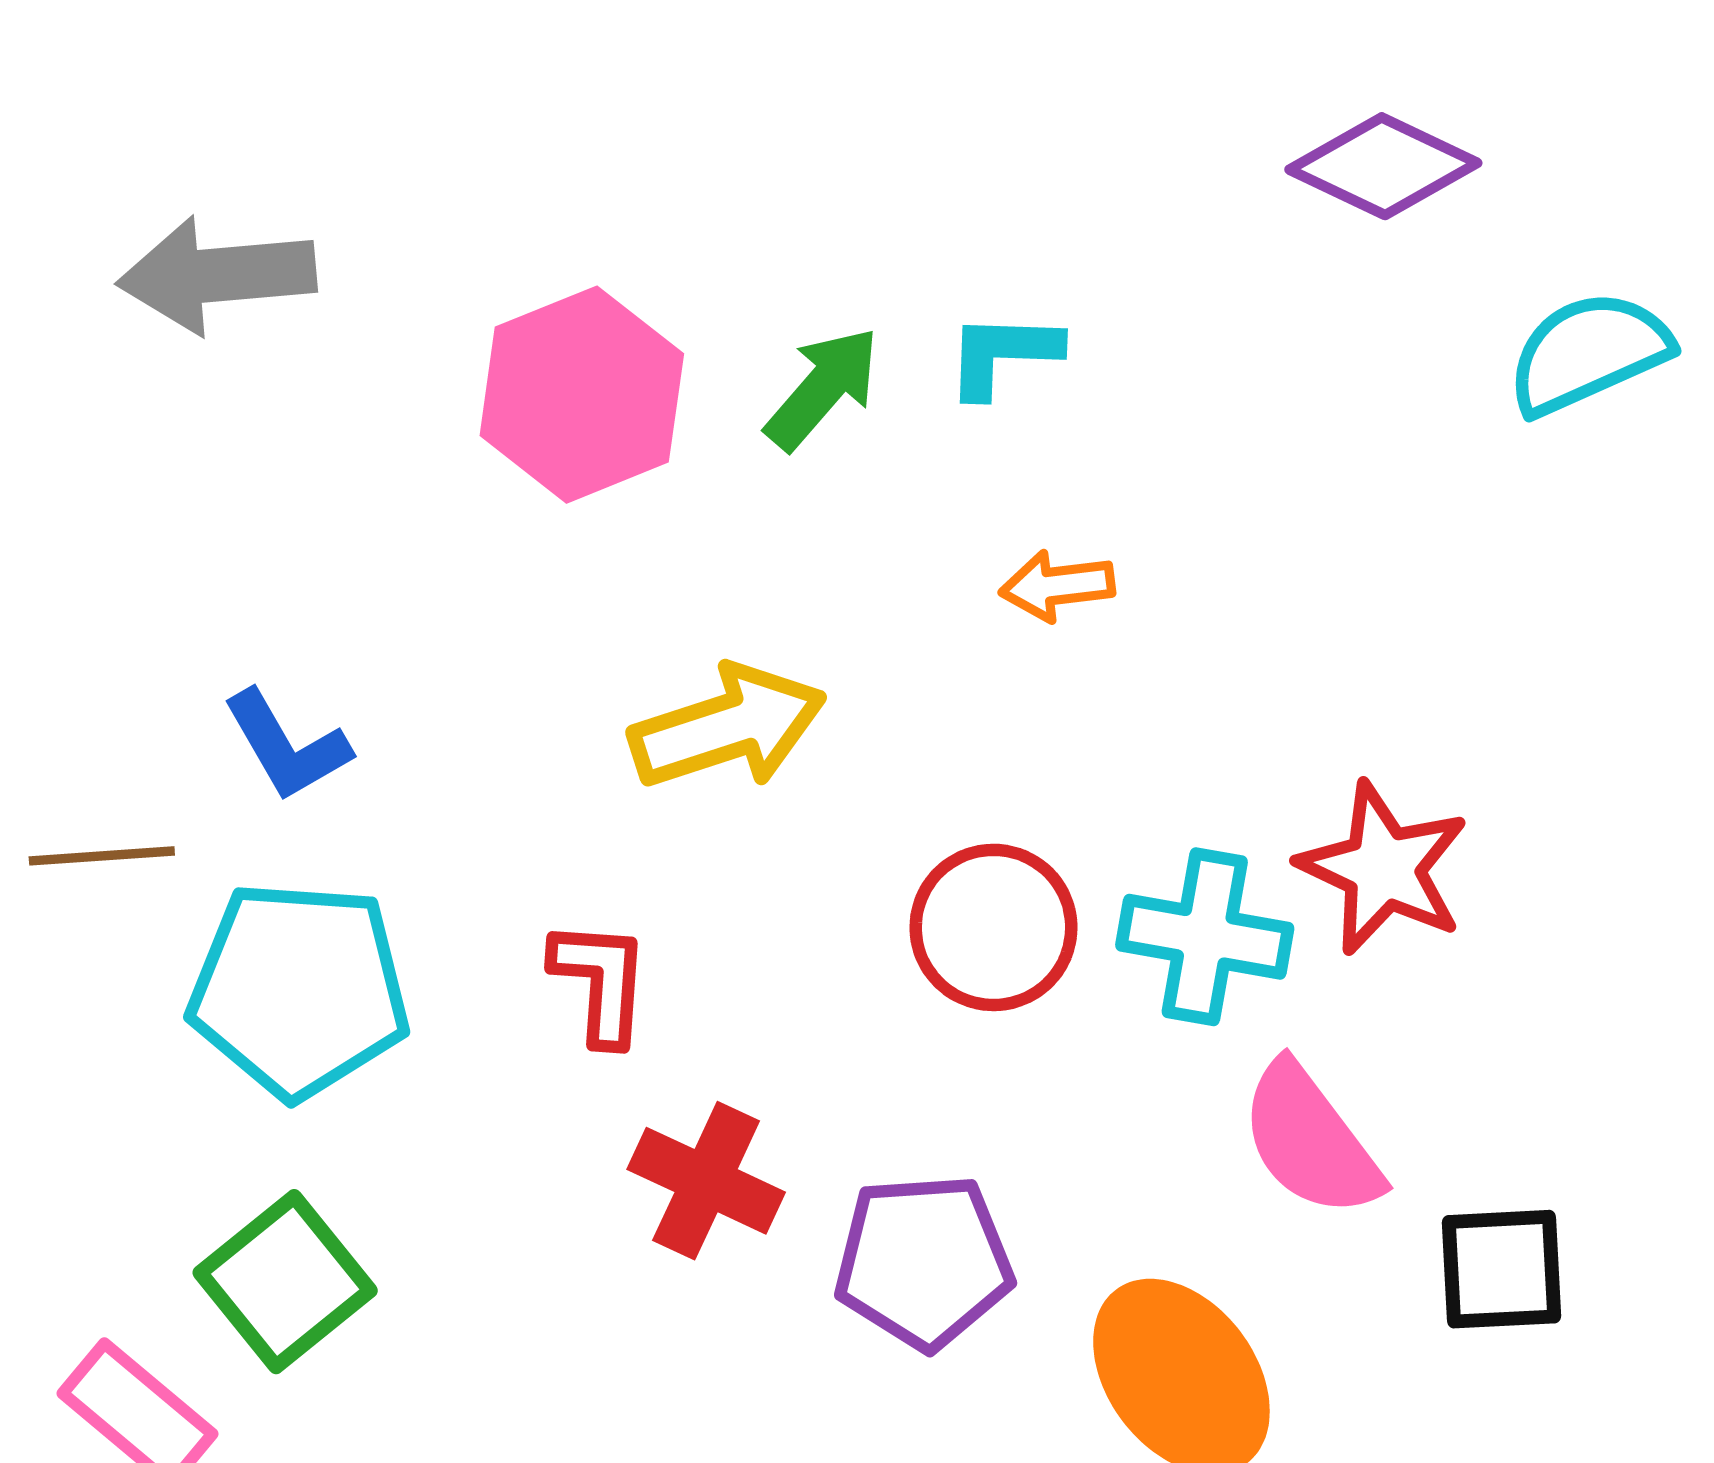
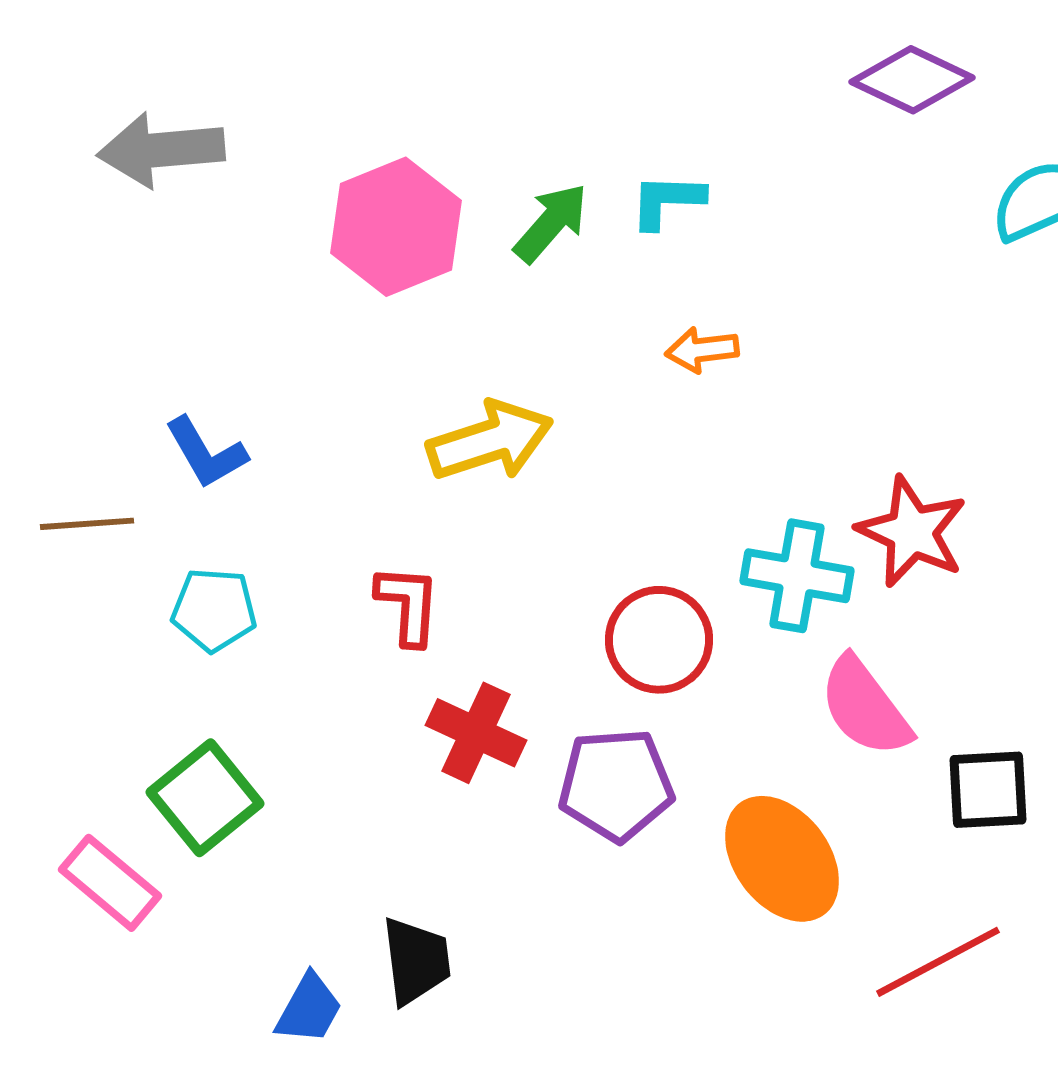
red circle: (993, 927) -> (659, 640), moved
cyan pentagon: (299, 990) -> (214, 610), size x0.6

